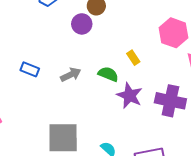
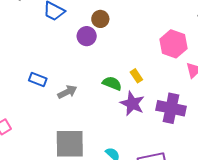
yellow rectangle: (133, 58) -> (136, 76), moved
gray arrow: (71, 75) -> (67, 92), moved

